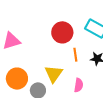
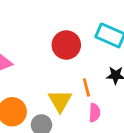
orange line: (75, 55) -> (86, 87), moved

